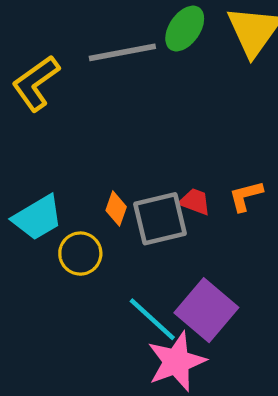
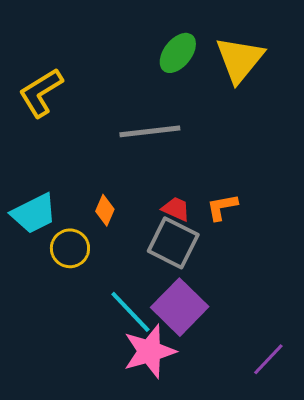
gray line: (122, 52) -> (150, 131), moved
gray square: (160, 219) -> (173, 243), moved, turned 36

